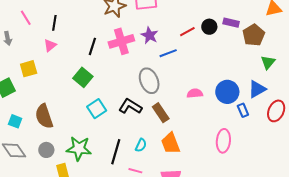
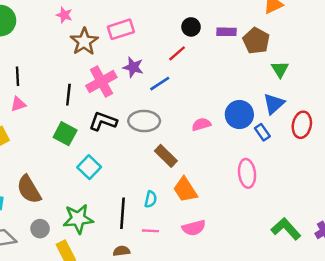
black circle: (209, 27) -> (191, 27), moved
pink triangle: (50, 45) -> (18, 104), turned 32
gray ellipse: (149, 81) -> (144, 121), turned -55
black L-shape: (130, 106) -> (103, 121), moved

